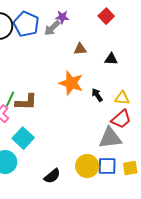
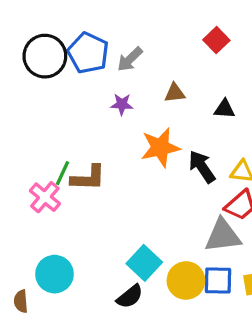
purple star: (62, 17) -> (122, 104), moved
orange star: (71, 83) -> (160, 147), turned -30
black arrow: (97, 95) -> (202, 167), size x1.5
cyan square: (23, 138) -> (144, 263), moved

